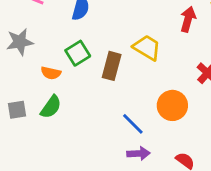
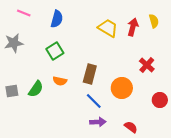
yellow trapezoid: (147, 48) -> (108, 28), moved
brown rectangle: (112, 66) -> (90, 74), moved
orange semicircle: (51, 73) -> (60, 81), moved

